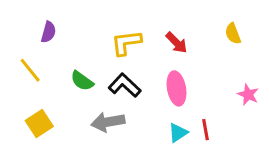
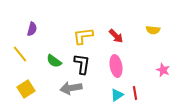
yellow semicircle: (233, 34) -> (153, 30), turned -64
black L-shape: (125, 85) -> (82, 64), turned 55

